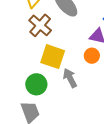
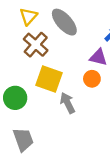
green circle: (36, 84) -> (15, 98), moved

